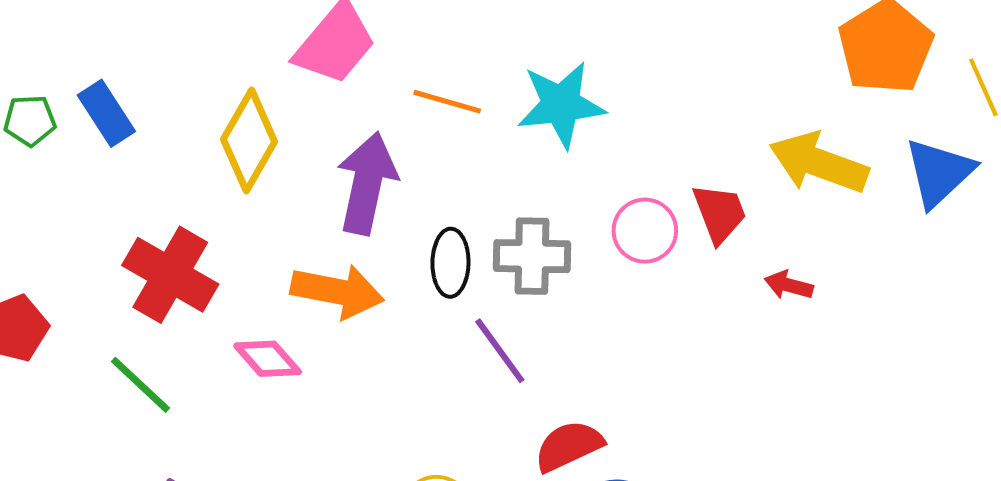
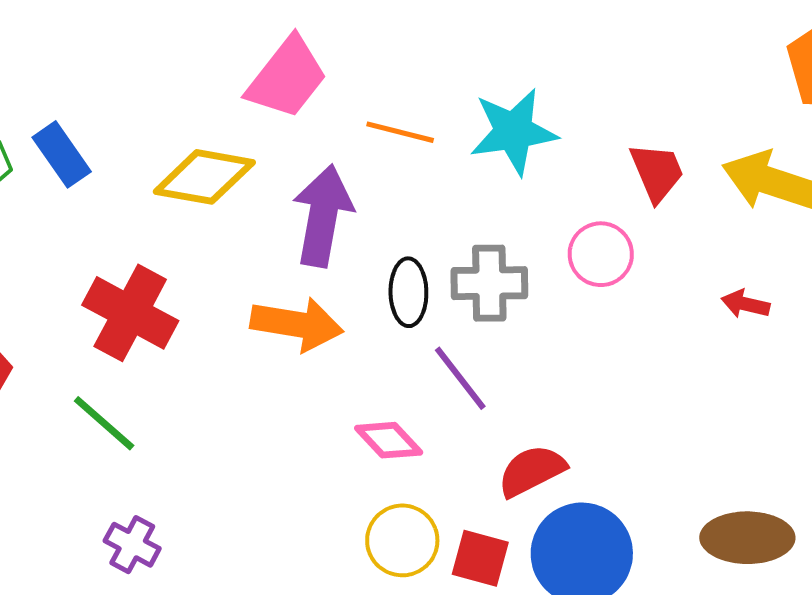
yellow diamond: (249, 140) -> (204, 177), turned 72
red trapezoid: (719, 213) -> (657, 172), moved
pink diamond: (268, 359) -> (389, 440), moved

